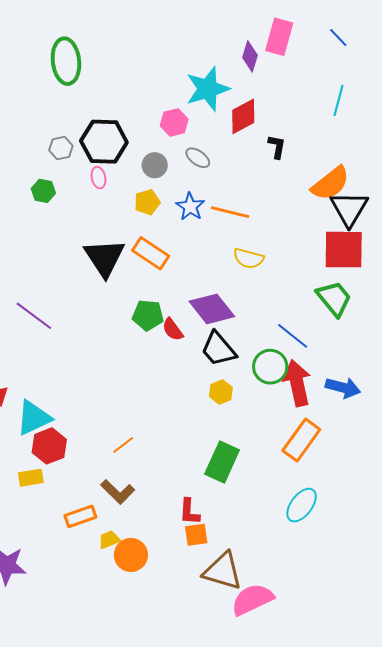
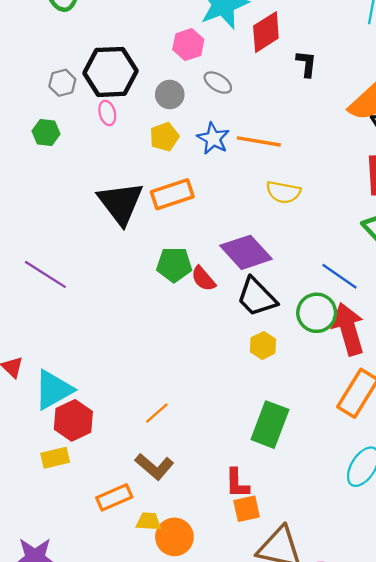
orange rectangle: (151, 253) -> (172, 194), turned -48
yellow trapezoid: (109, 540) -> (149, 521), turned 30

